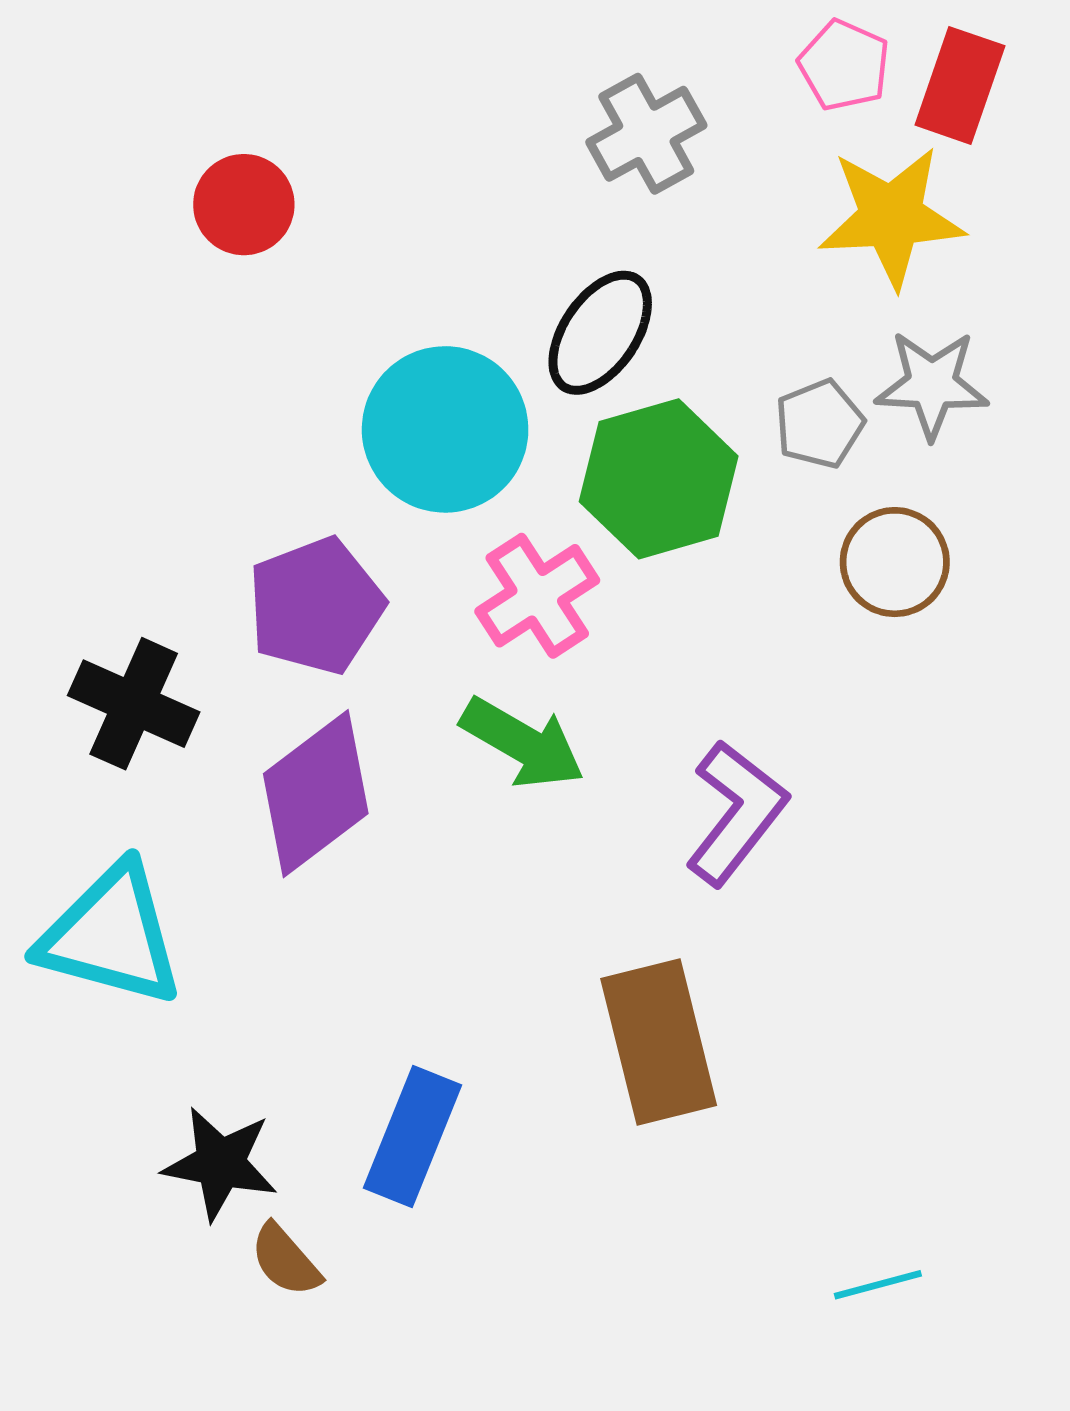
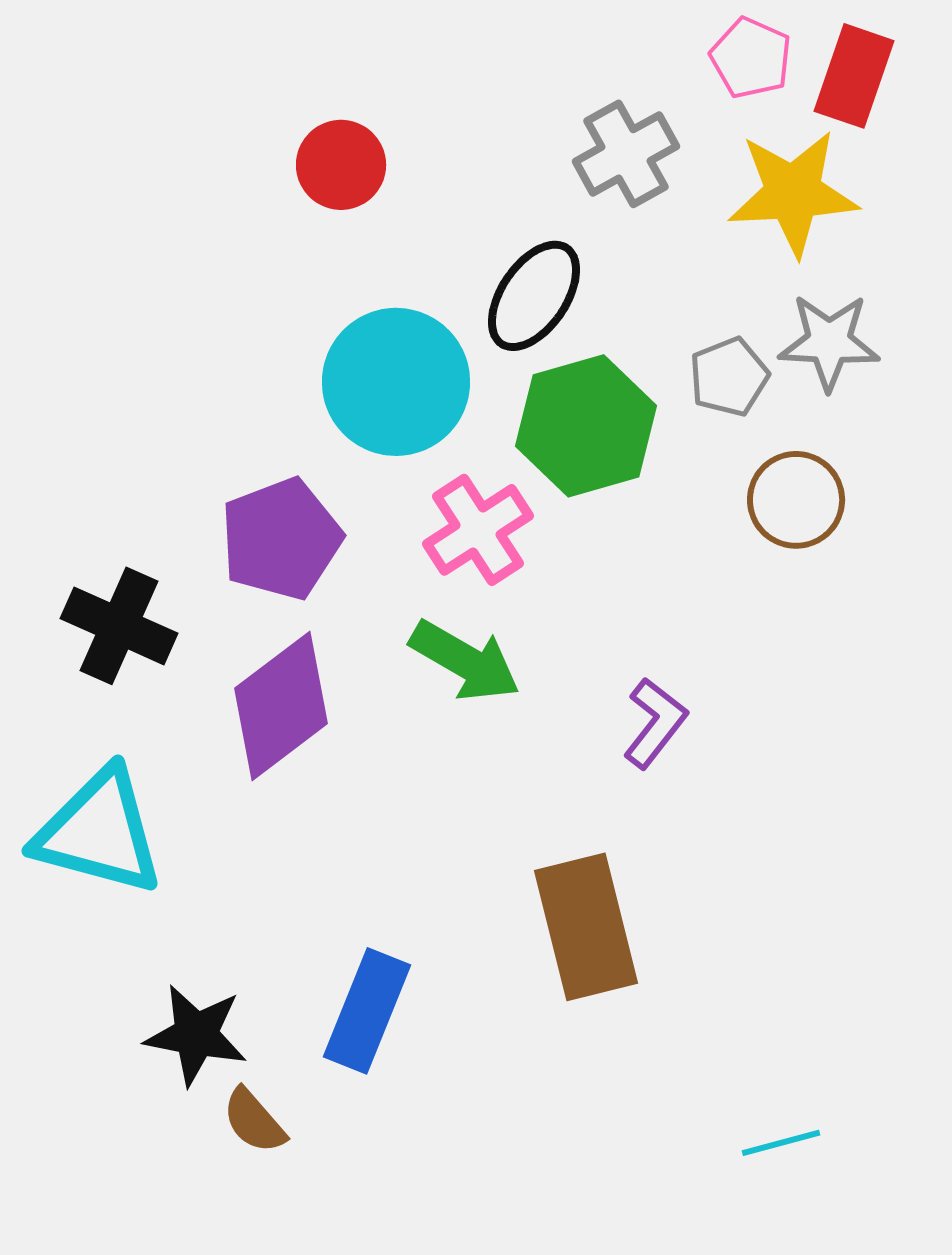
gray cross: (646, 134) -> (626, 154), moved
red circle: (244, 205) -> (341, 165), moved
purple L-shape: (736, 813) -> (655, 723), size x0.7

